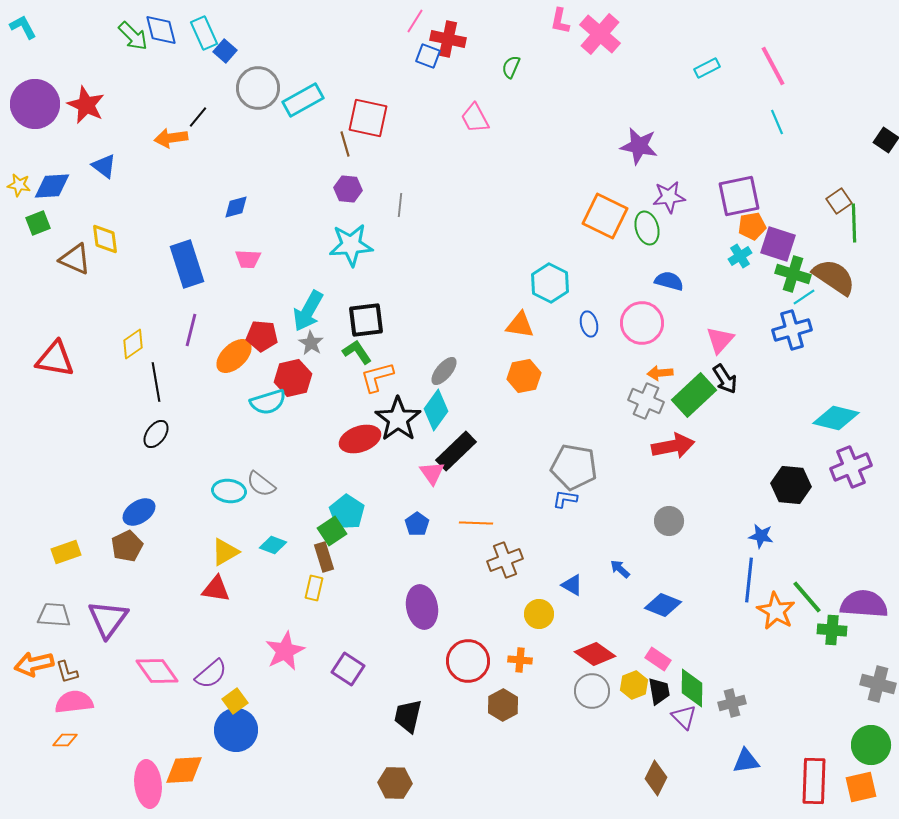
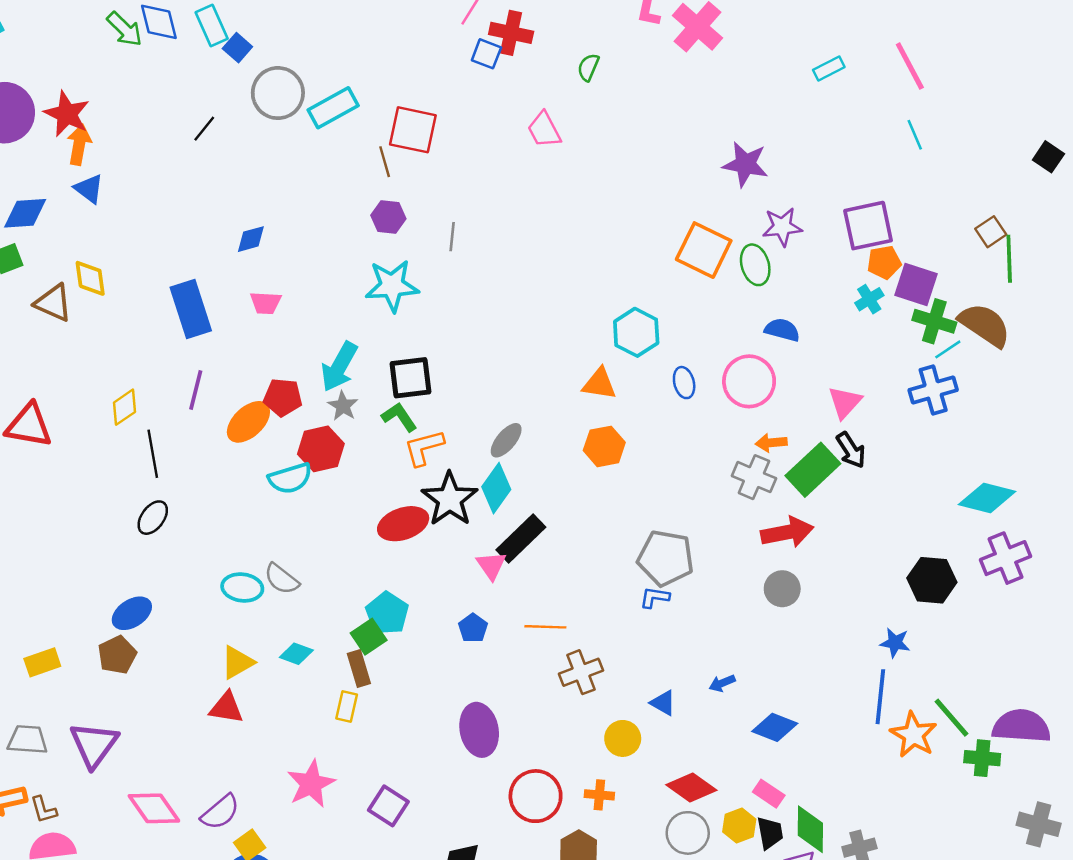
orange arrow: (171, 138) -> (79, 145), moved, turned 108
gray circle: (669, 521) -> (782, 589), moved
blue arrow: (620, 569) -> (722, 683), turned -65

